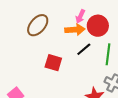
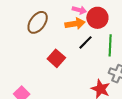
pink arrow: (80, 16) -> (79, 10), turned -96
red square: (53, 63) -> (56, 58), turned 30

